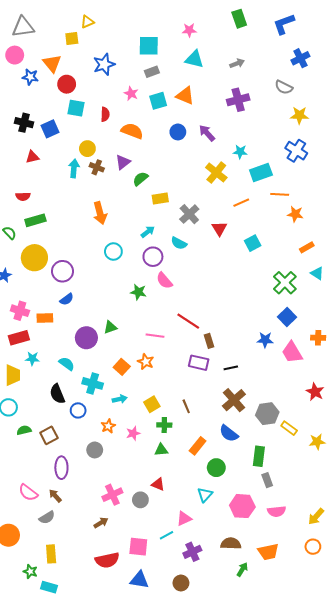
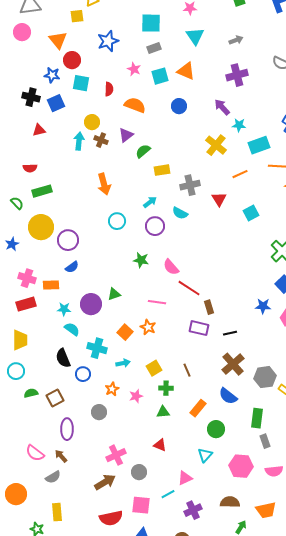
cyan triangle: (194, 59) -> (195, 36), turned 42
blue star: (30, 77) -> (52, 75), moved
purple arrow: (207, 133) -> (222, 107), moved
gray cross: (189, 214) -> (190, 185), turned 30
pink semicircle: (164, 281) -> (171, 267), moved
cyan star: (32, 359) -> (64, 309), moved
gray circle: (140, 500) -> (139, 472), moved
brown arrow: (101, 523) -> (105, 482), size x1.5

